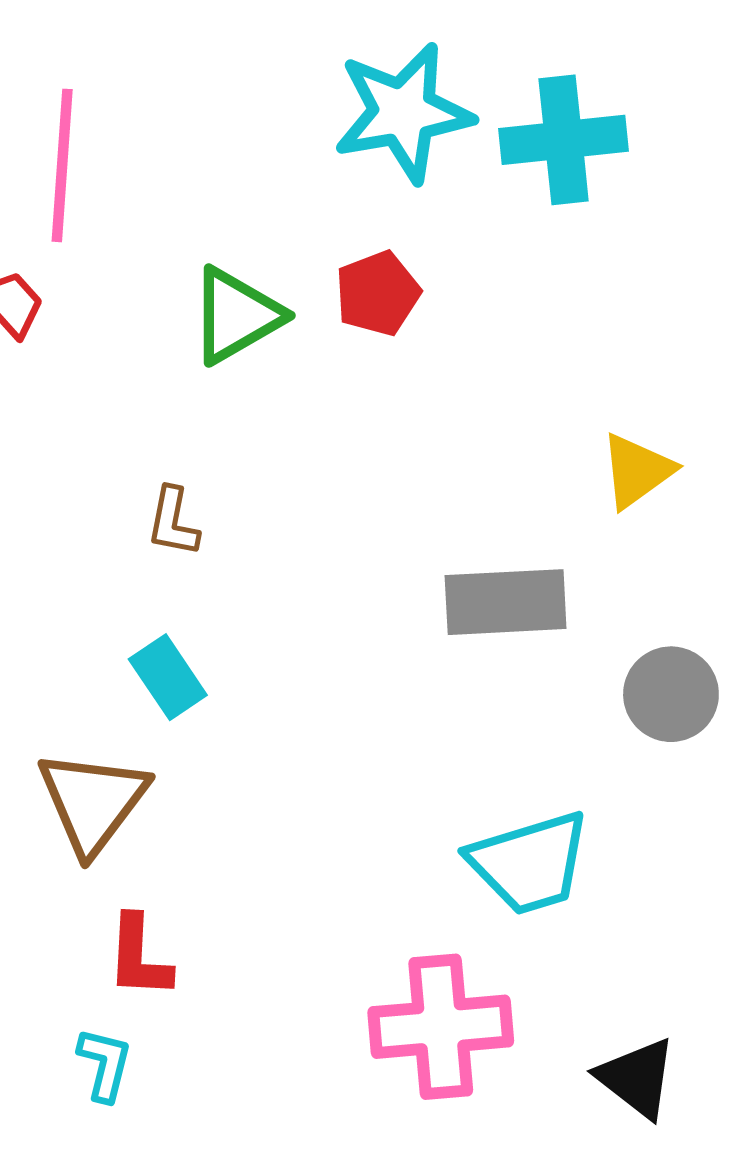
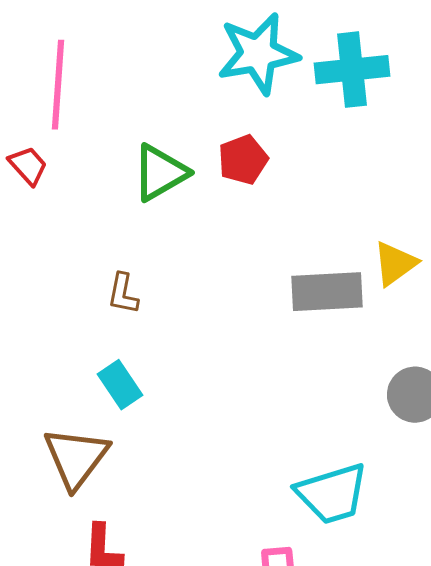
gray rectangle: (506, 602) -> (327, 292), moved

